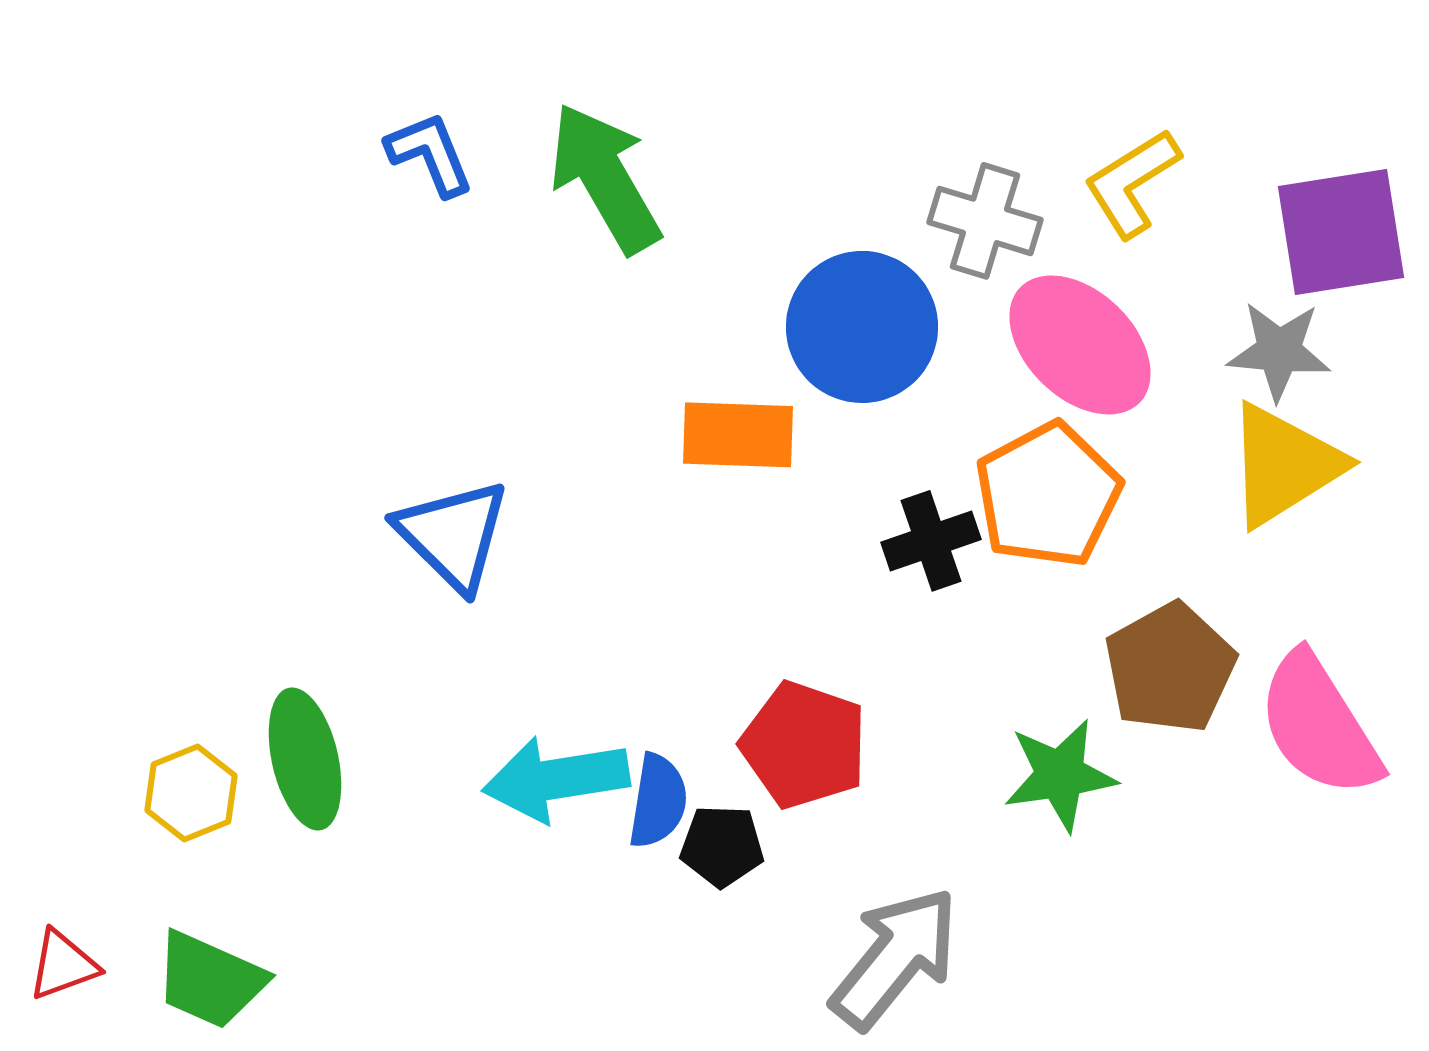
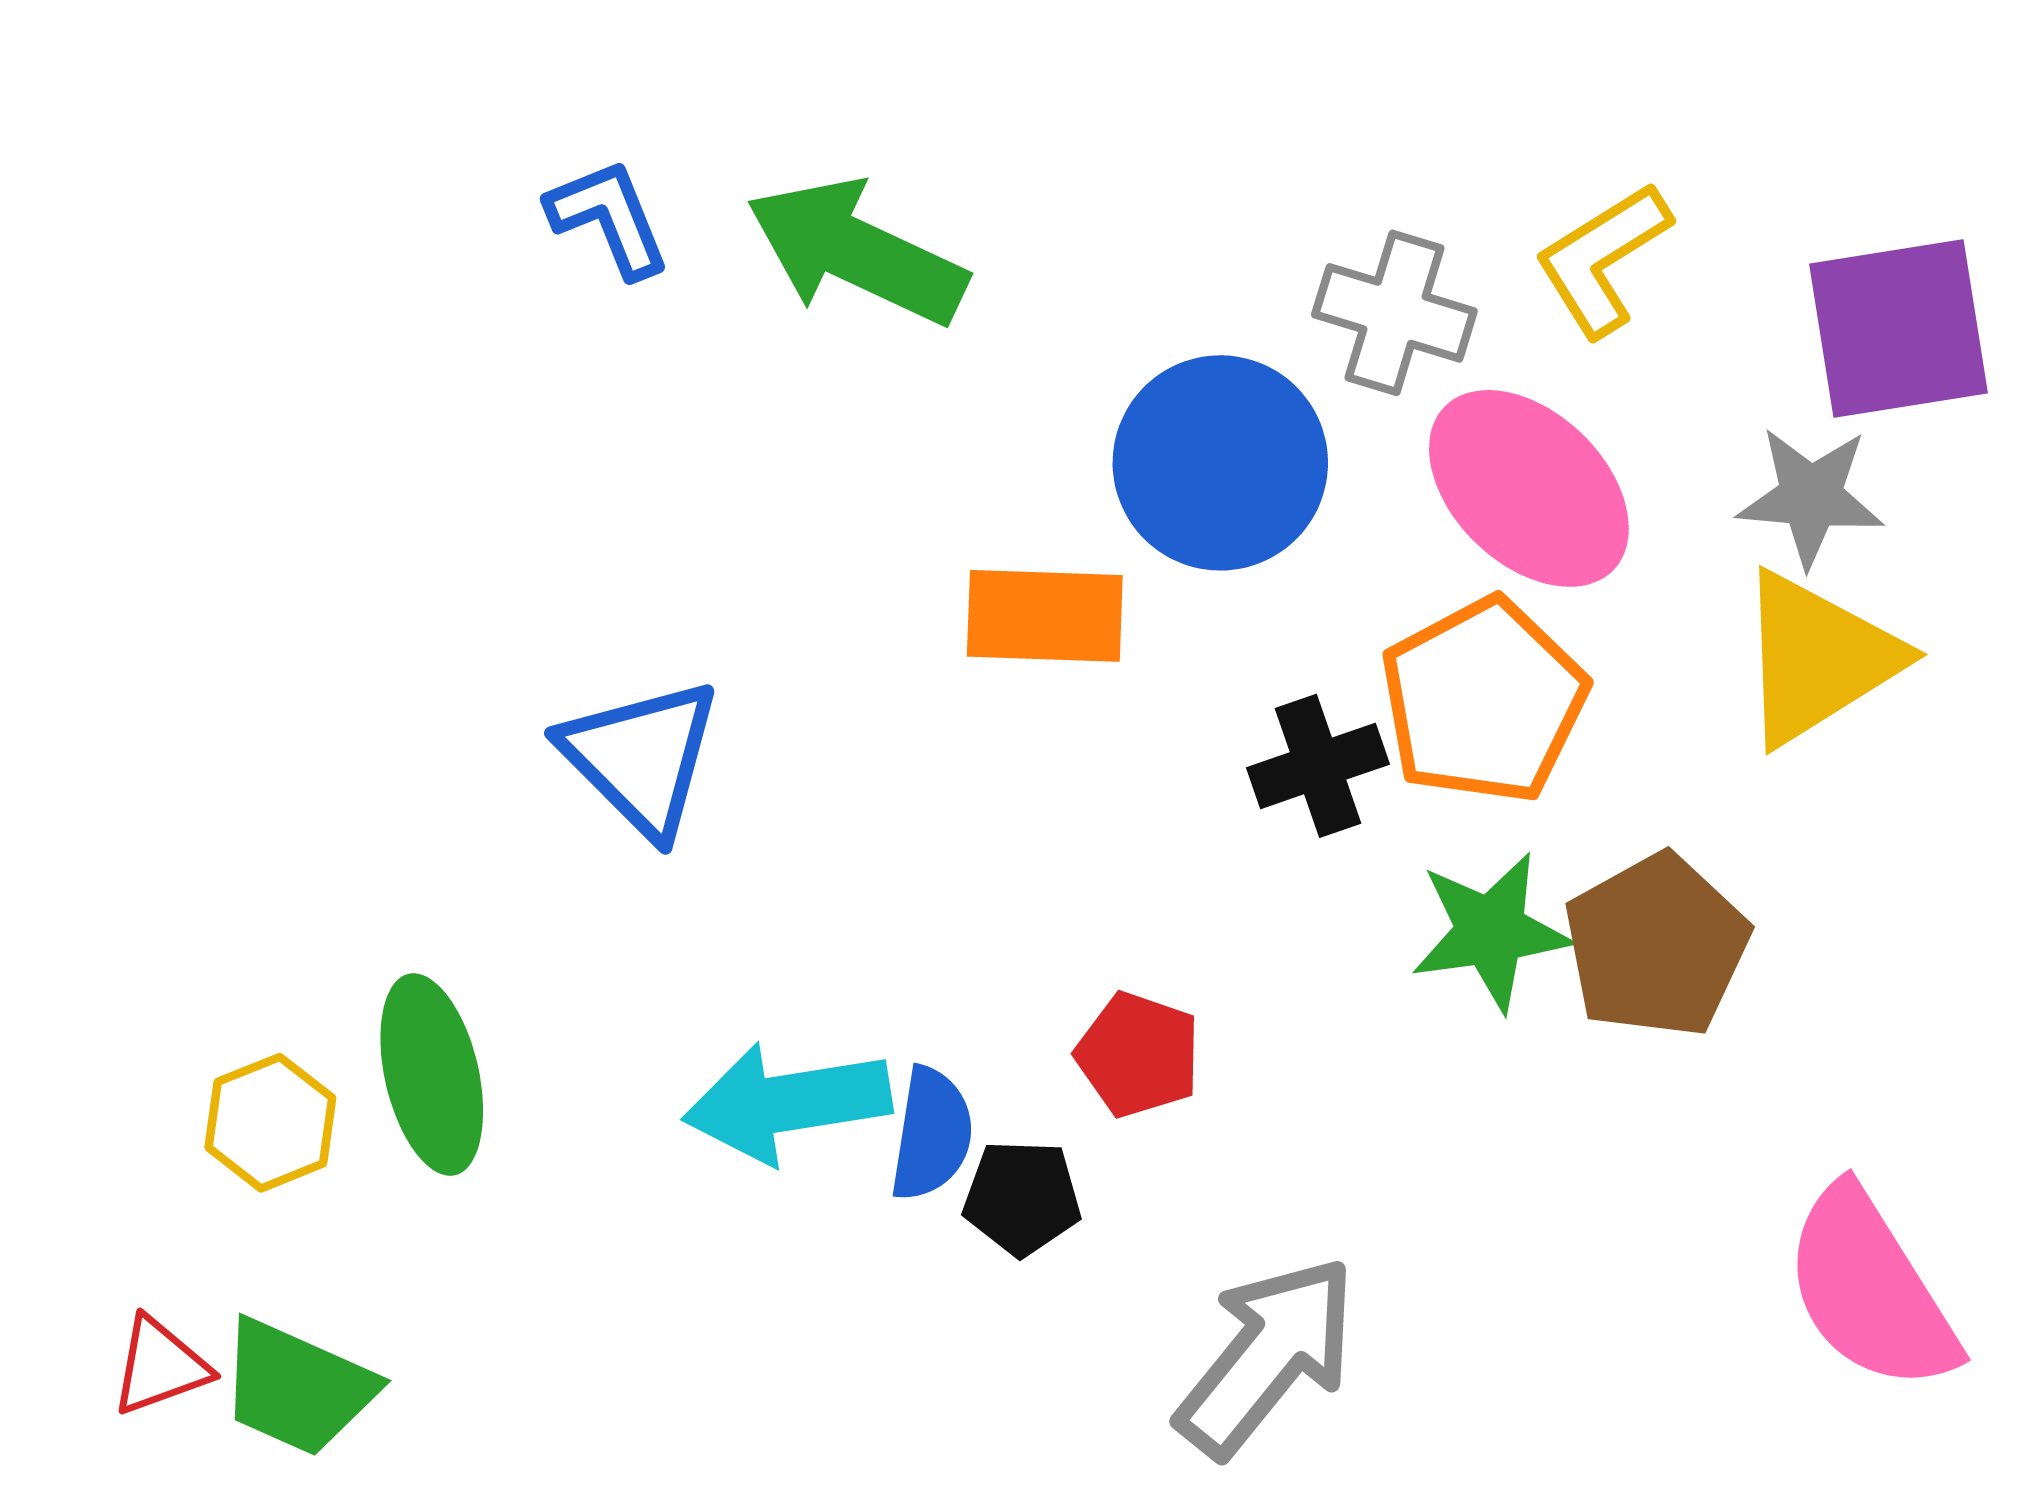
green arrow: (605, 178) -> (856, 252), turned -35
pink semicircle: (1319, 725) -> (1870, 1290), moved
red pentagon: (804, 745) -> (1138, 1055), size x0.7
green star: (1060, 775) -> (1491, 932), moved
red triangle: (63, 965) -> (160, 1366), moved

